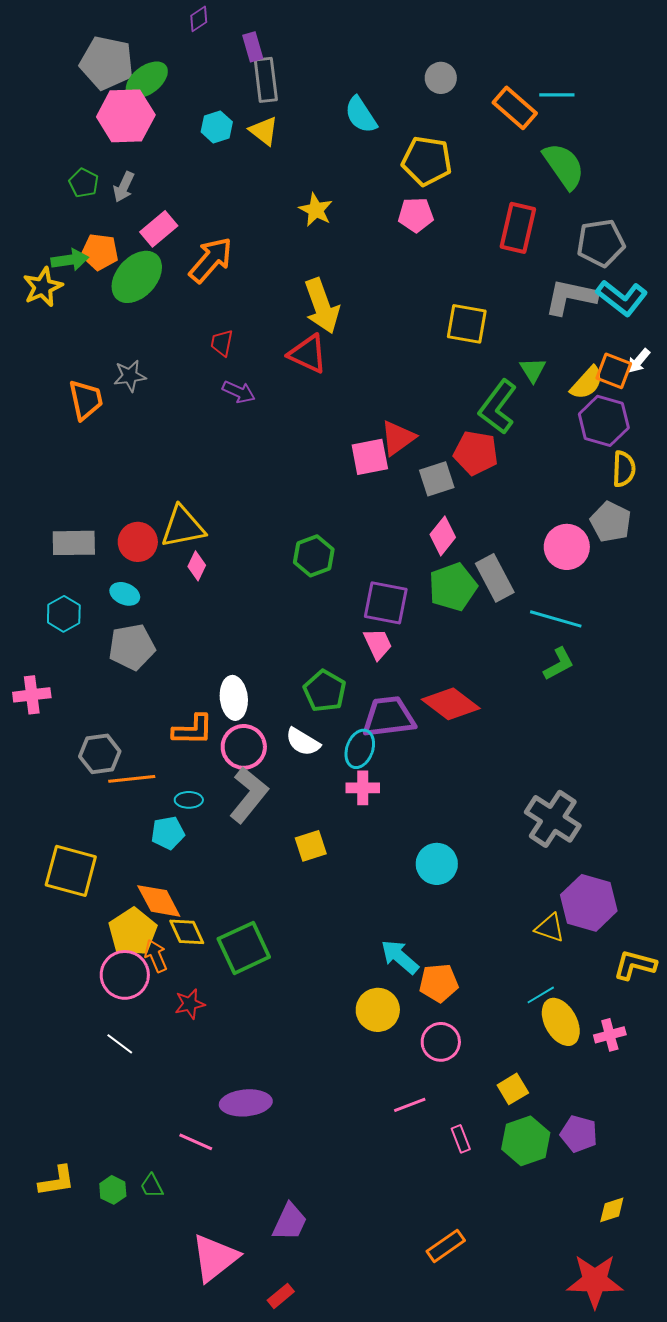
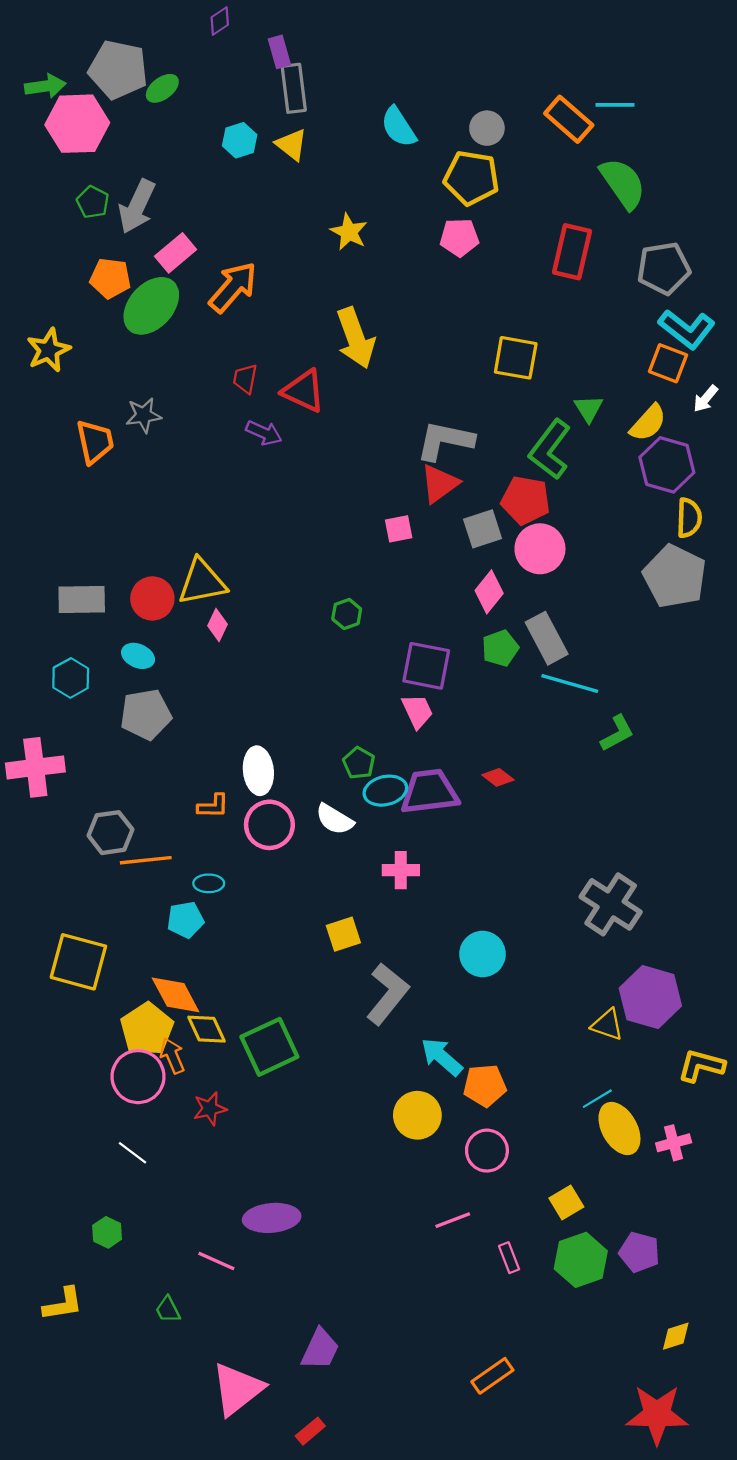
gray circle: (441, 78) -> (487, 128), moved
green ellipse: (147, 80) -> (162, 88), size x0.7
pink hexagon: (126, 116) -> (77, 124), moved
gray arrow: (124, 187) -> (137, 206), size x1.6
green arrow: (70, 260) -> (45, 86), moved
yellow star: (43, 287) -> (49, 350), moved
gray L-shape: (571, 297) -> (445, 441), moved
red triangle: (308, 354) -> (304, 391), moved
orange square: (614, 371) -> (668, 363), moved
pink square: (370, 457) -> (399, 529), moved, size x0.7
gray pentagon: (611, 522) -> (675, 576), size x1.4
pink circle: (567, 547) -> (540, 549), moved
green hexagon: (314, 556) -> (347, 614), size x0.7
green pentagon: (453, 587) -> (500, 648), size x0.7
cyan line: (556, 619) -> (570, 684), moved
green pentagon: (325, 691) -> (359, 763), size x0.7
pink cross: (32, 695) -> (35, 767), size x1.4
red diamond: (451, 704) -> (498, 777), size x0.5
orange L-shape: (193, 730) -> (213, 806), size x0.7
cyan ellipse: (360, 749) -> (385, 791), moved, turned 57
gray L-shape: (249, 795) -> (388, 994), moved
green hexagon: (113, 1190) -> (107, 1232), moved

